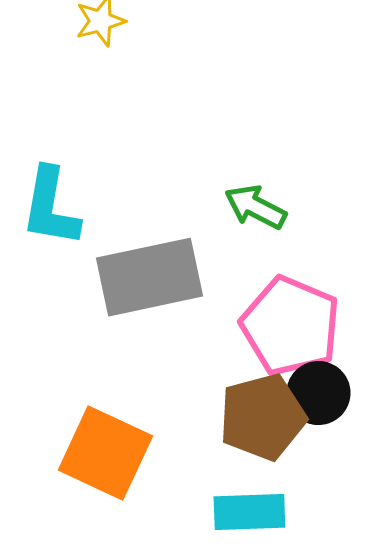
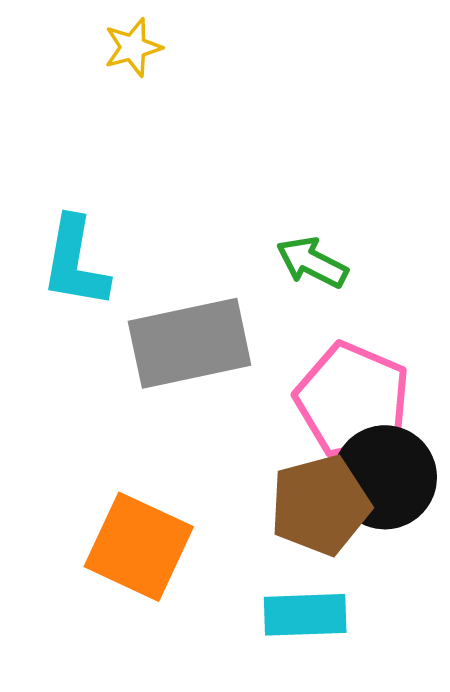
black circle: (318, 393) -> (385, 477), size x1.4

